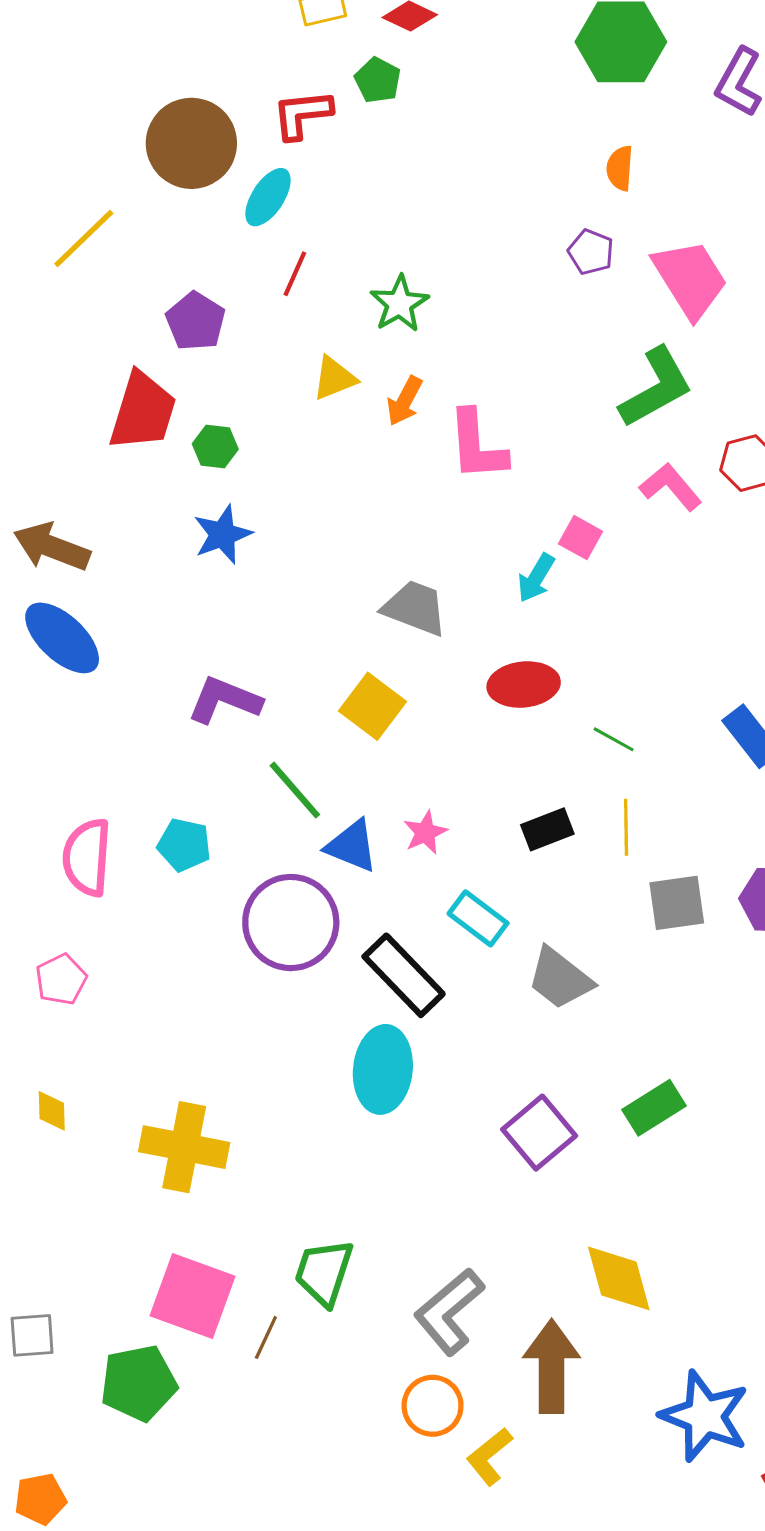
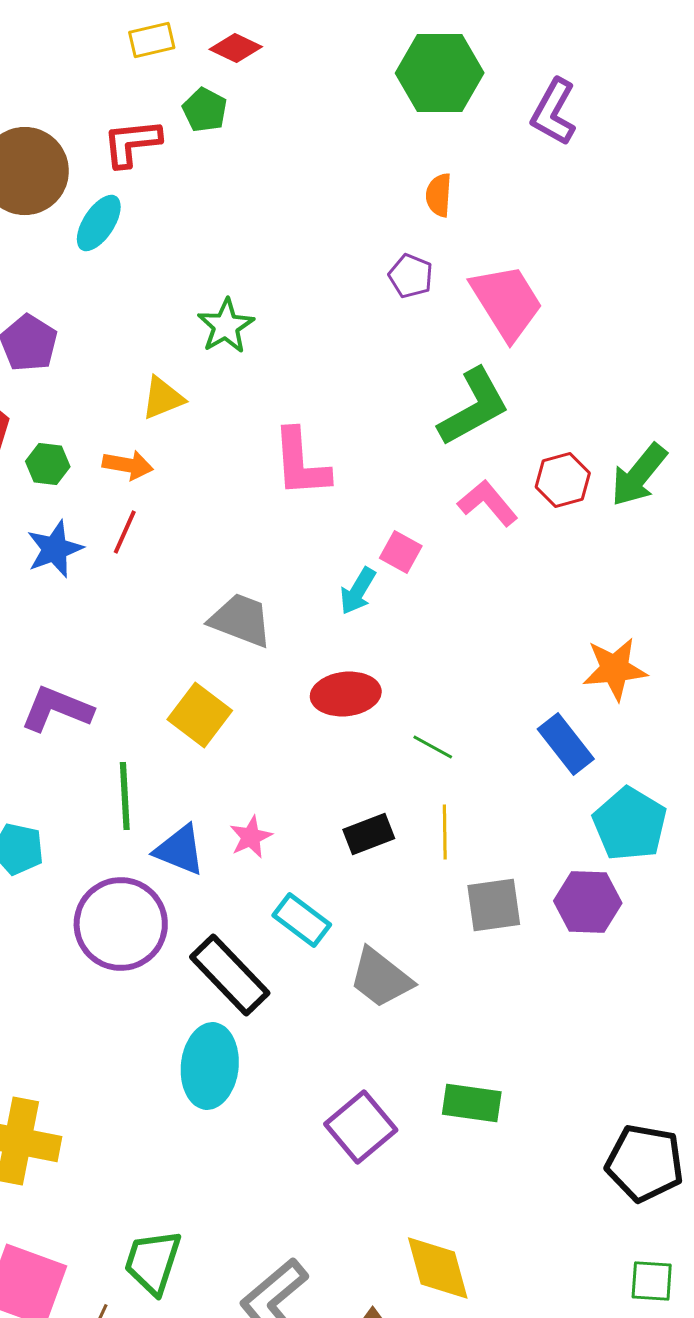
red line: (295, 274) -> (125, 532), moved
orange arrow: (405, 401) -> (128, 465), moved, turned -108
green line: (295, 790) -> (125, 796), turned 38
green rectangle: (654, 1108) -> (472, 1103), turned 40

